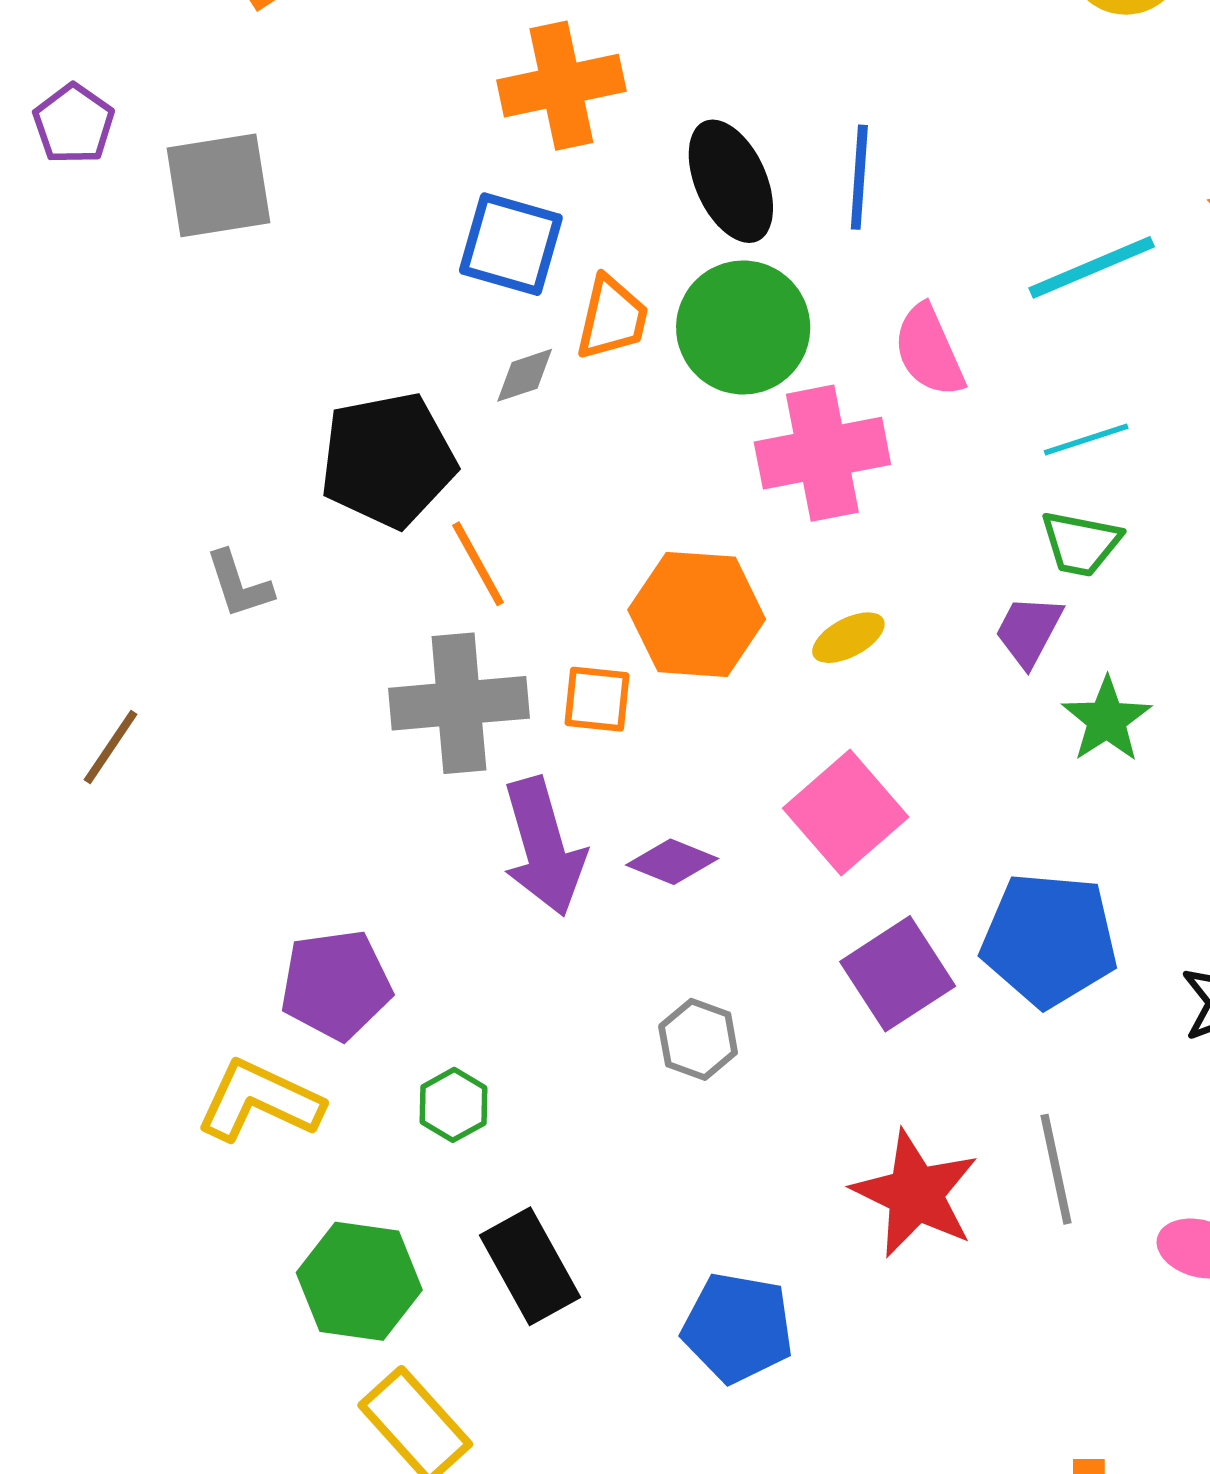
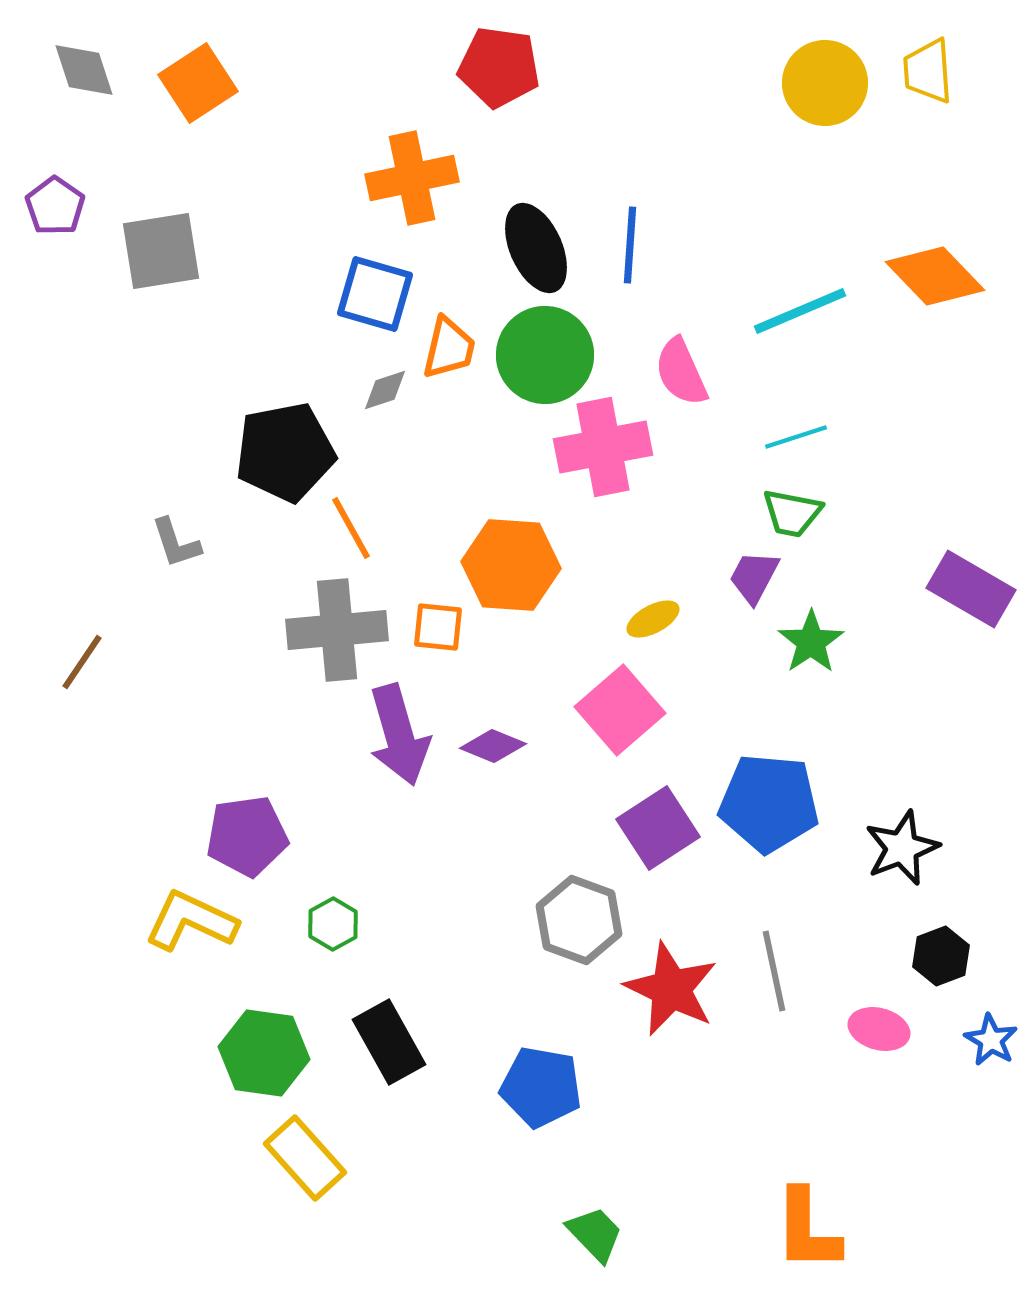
yellow ellipse: (848, 638) -> (653, 619), moved
gray hexagon: (698, 1039) -> (579, 920), moved, size x1.5

